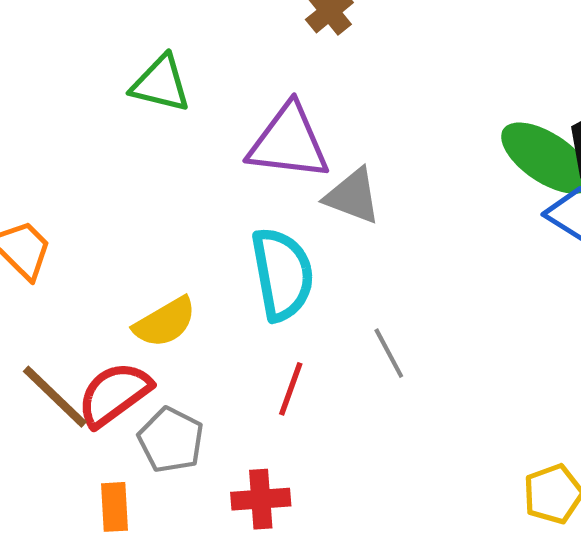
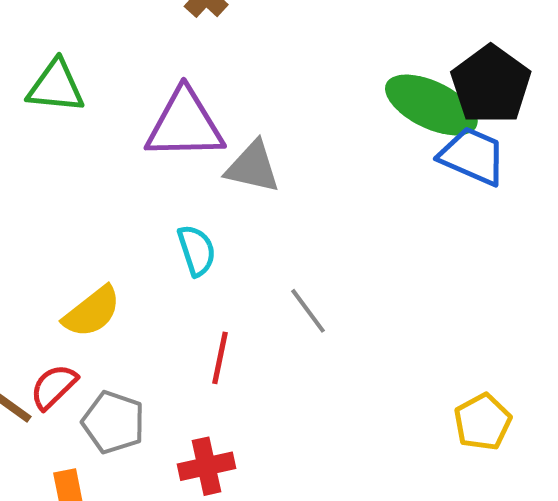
cyan semicircle: (282, 274) -> (197, 250), size x0.6
red semicircle: (114, 394) -> (54, 387), size x0.7

